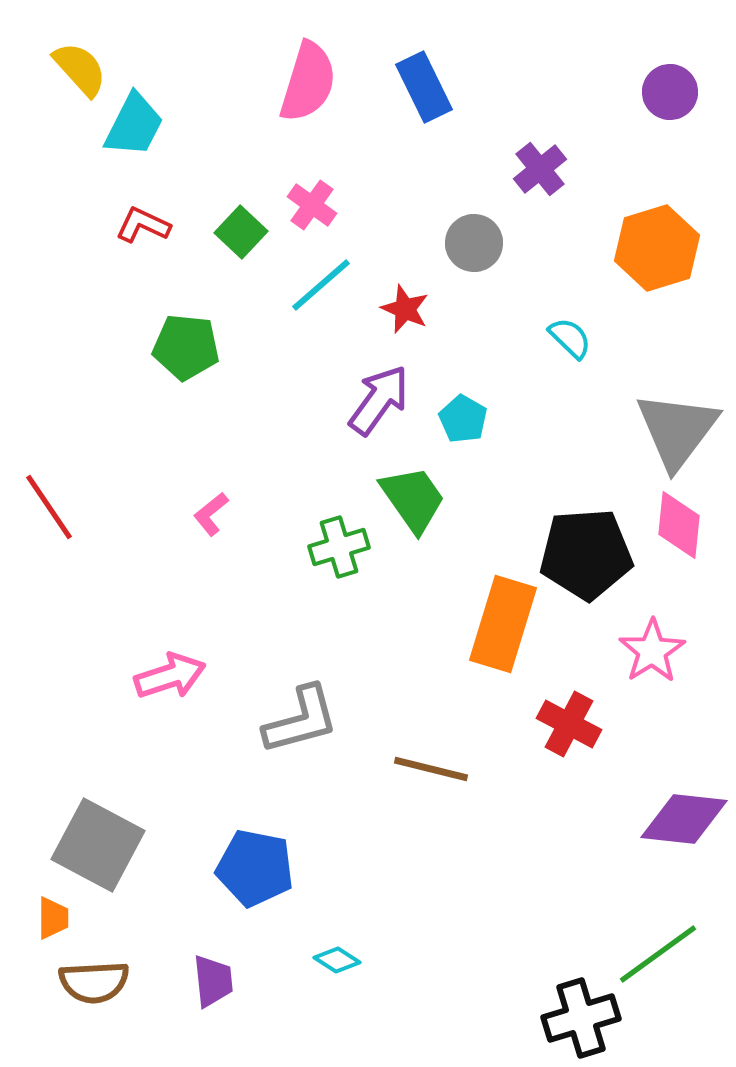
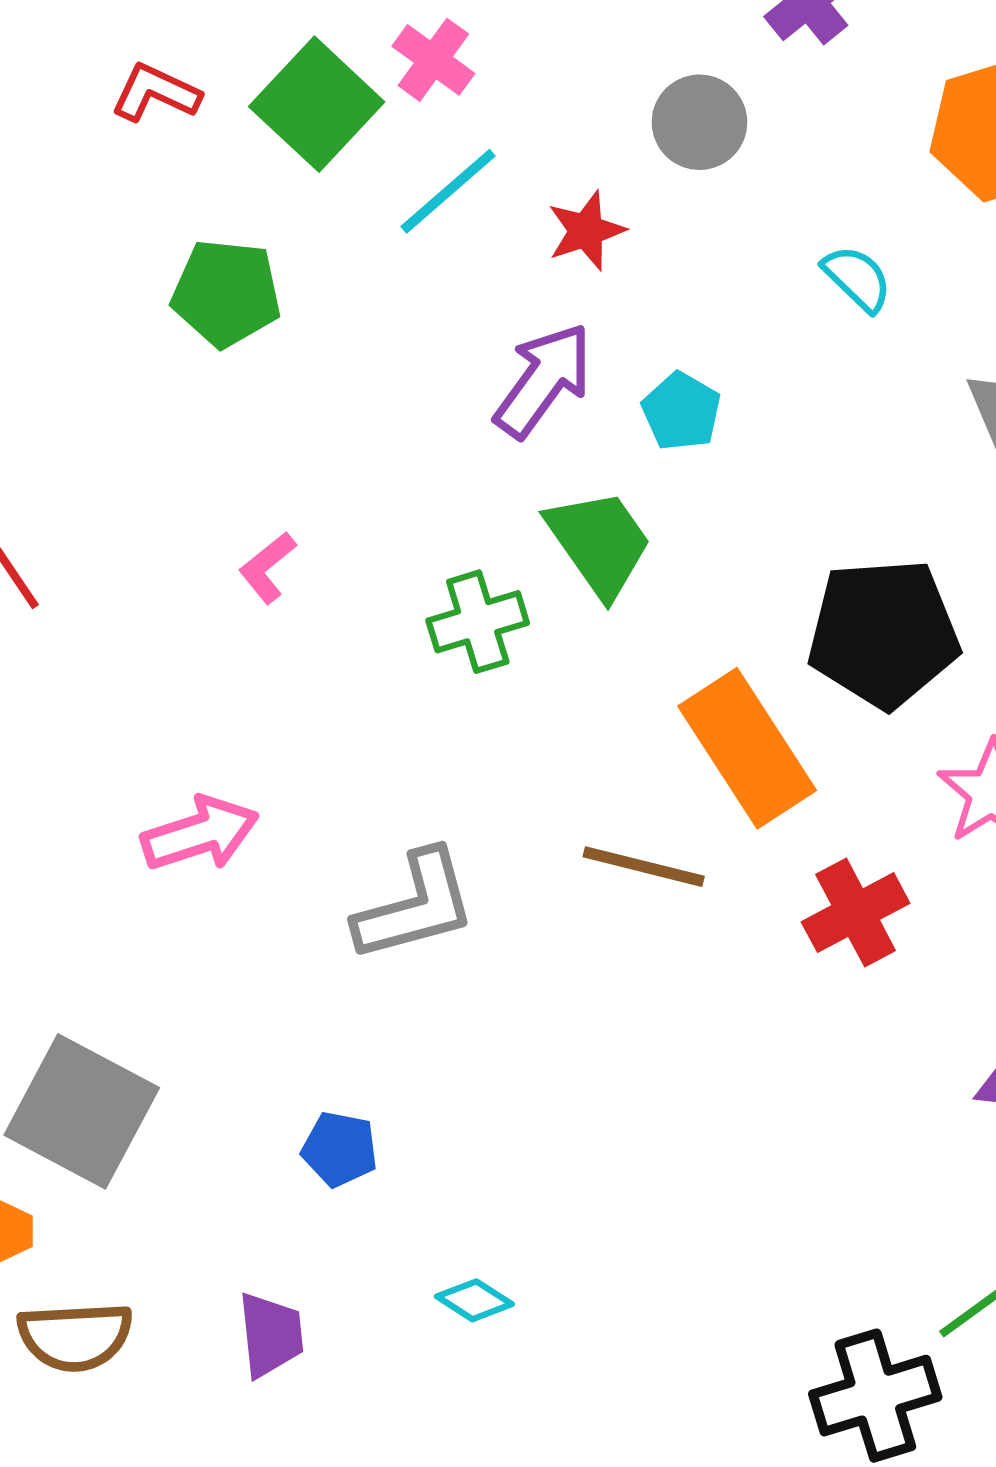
green square: (241, 232) -> (317, 104), size x1.5
red star: (405, 309) -> (586, 231), turned 30
orange rectangle: (503, 624) -> (747, 748), turned -50
red cross: (569, 724) -> (856, 913), turned 34
brown line: (431, 769) -> (644, 867), moved
blue pentagon: (255, 868) -> (340, 1149), size x0.6

